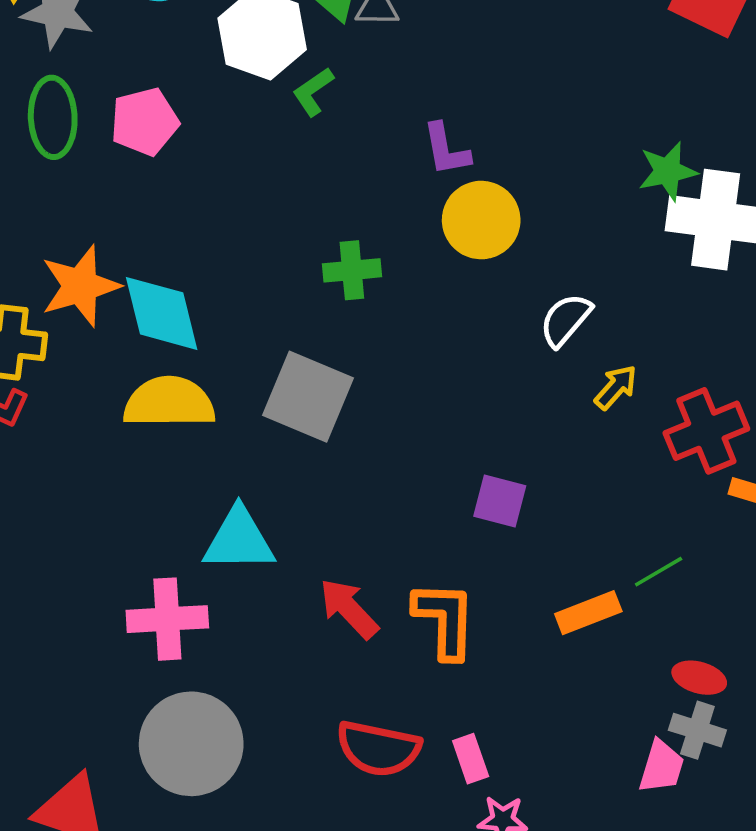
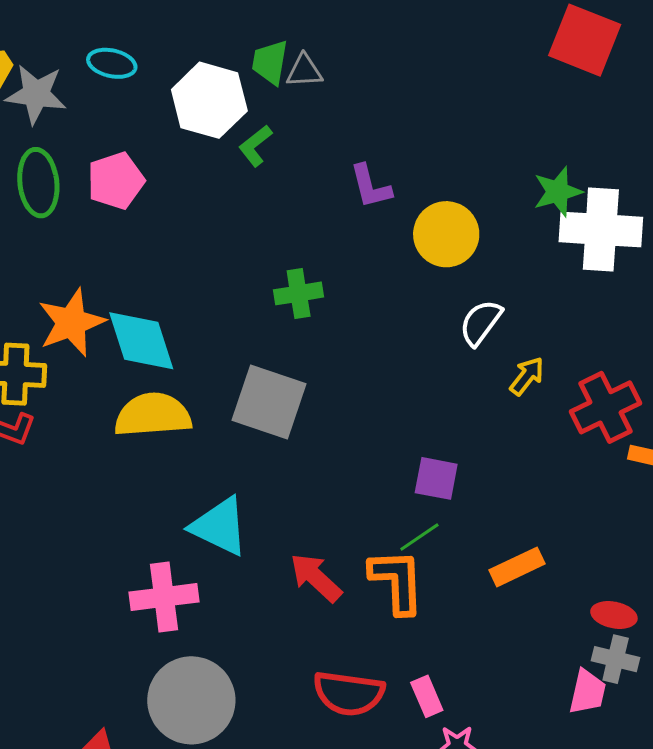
yellow circle: (481, 220) -> (446, 234), moved
cyan triangle: (239, 540) -> (219, 526), turned 30
green line: (659, 572) -> (419, 537), moved

